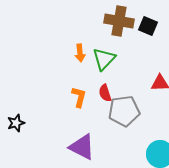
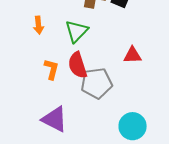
orange arrow: (80, 53) -> (39, 25), moved
red semicircle: (105, 93) -> (78, 65), size x1.5

